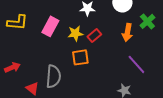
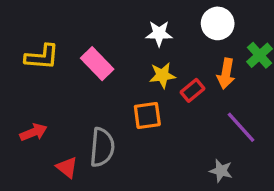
pink rectangle: (50, 26) -> (97, 64), turned -72
yellow star: (75, 33) -> (162, 75), moved
red rectangle: (94, 35) -> (193, 90), moved

